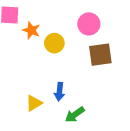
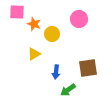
brown square: (100, 55) -> (88, 68), moved
yellow triangle: (34, 103) -> (34, 54), moved

